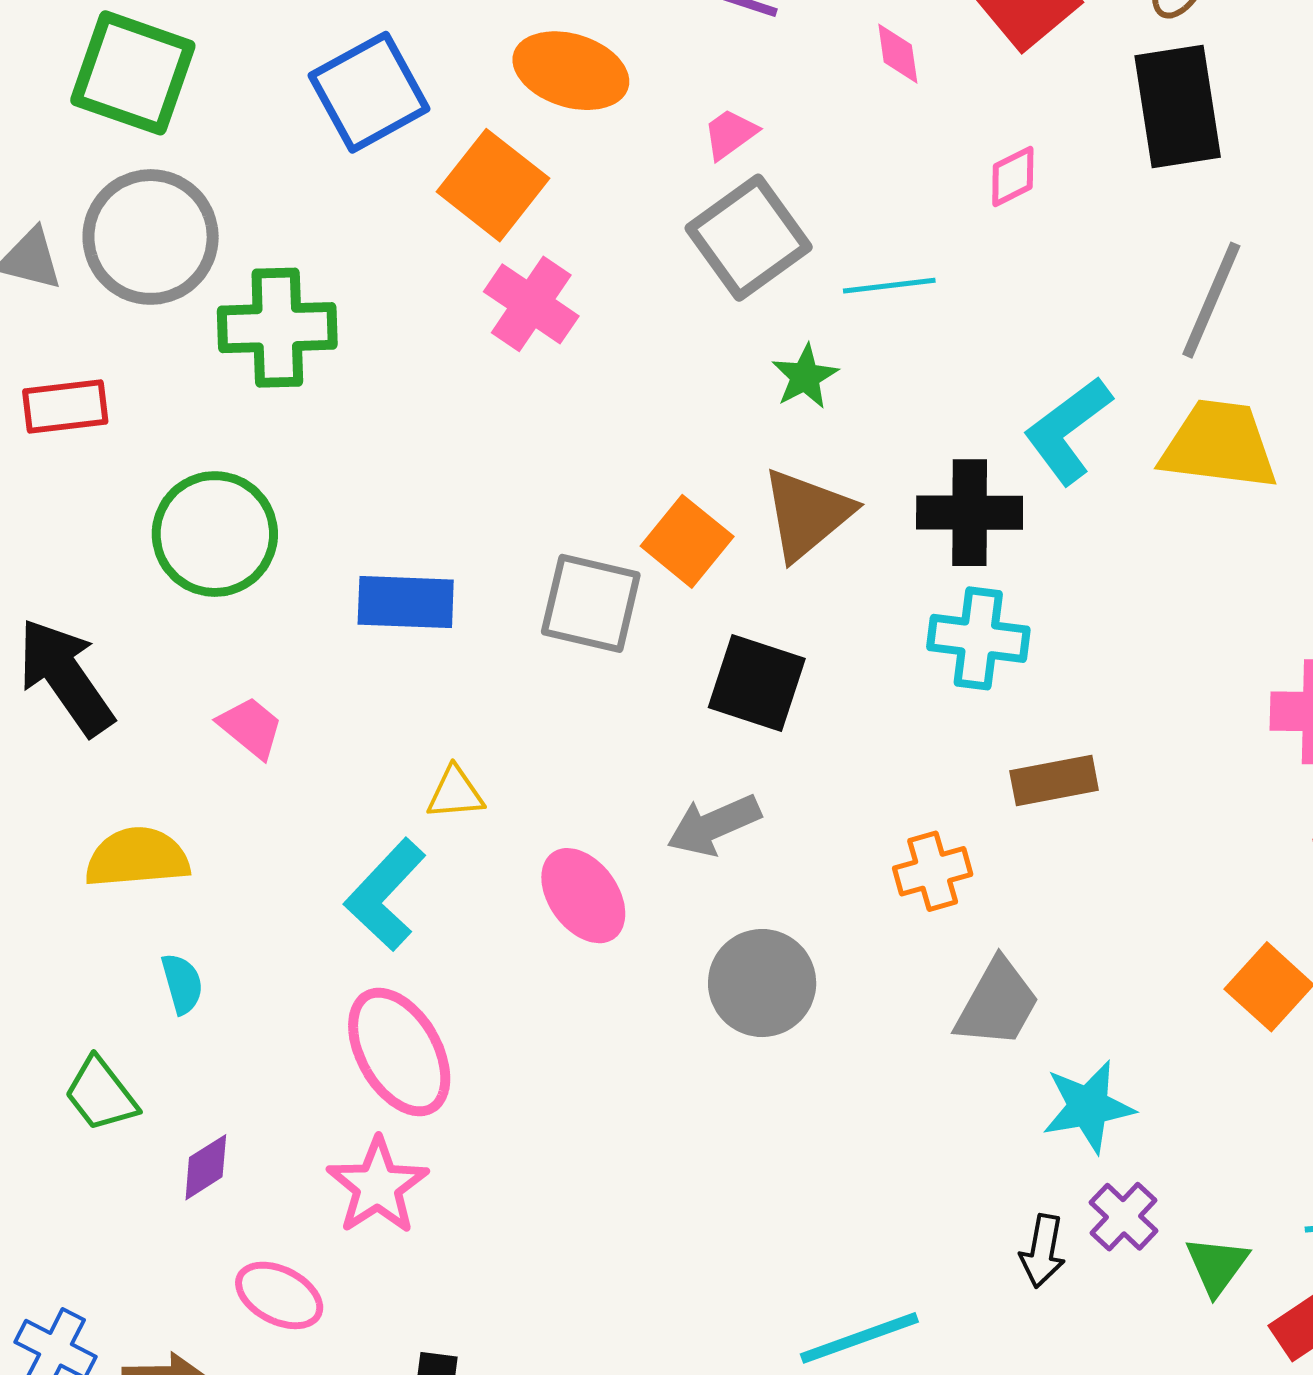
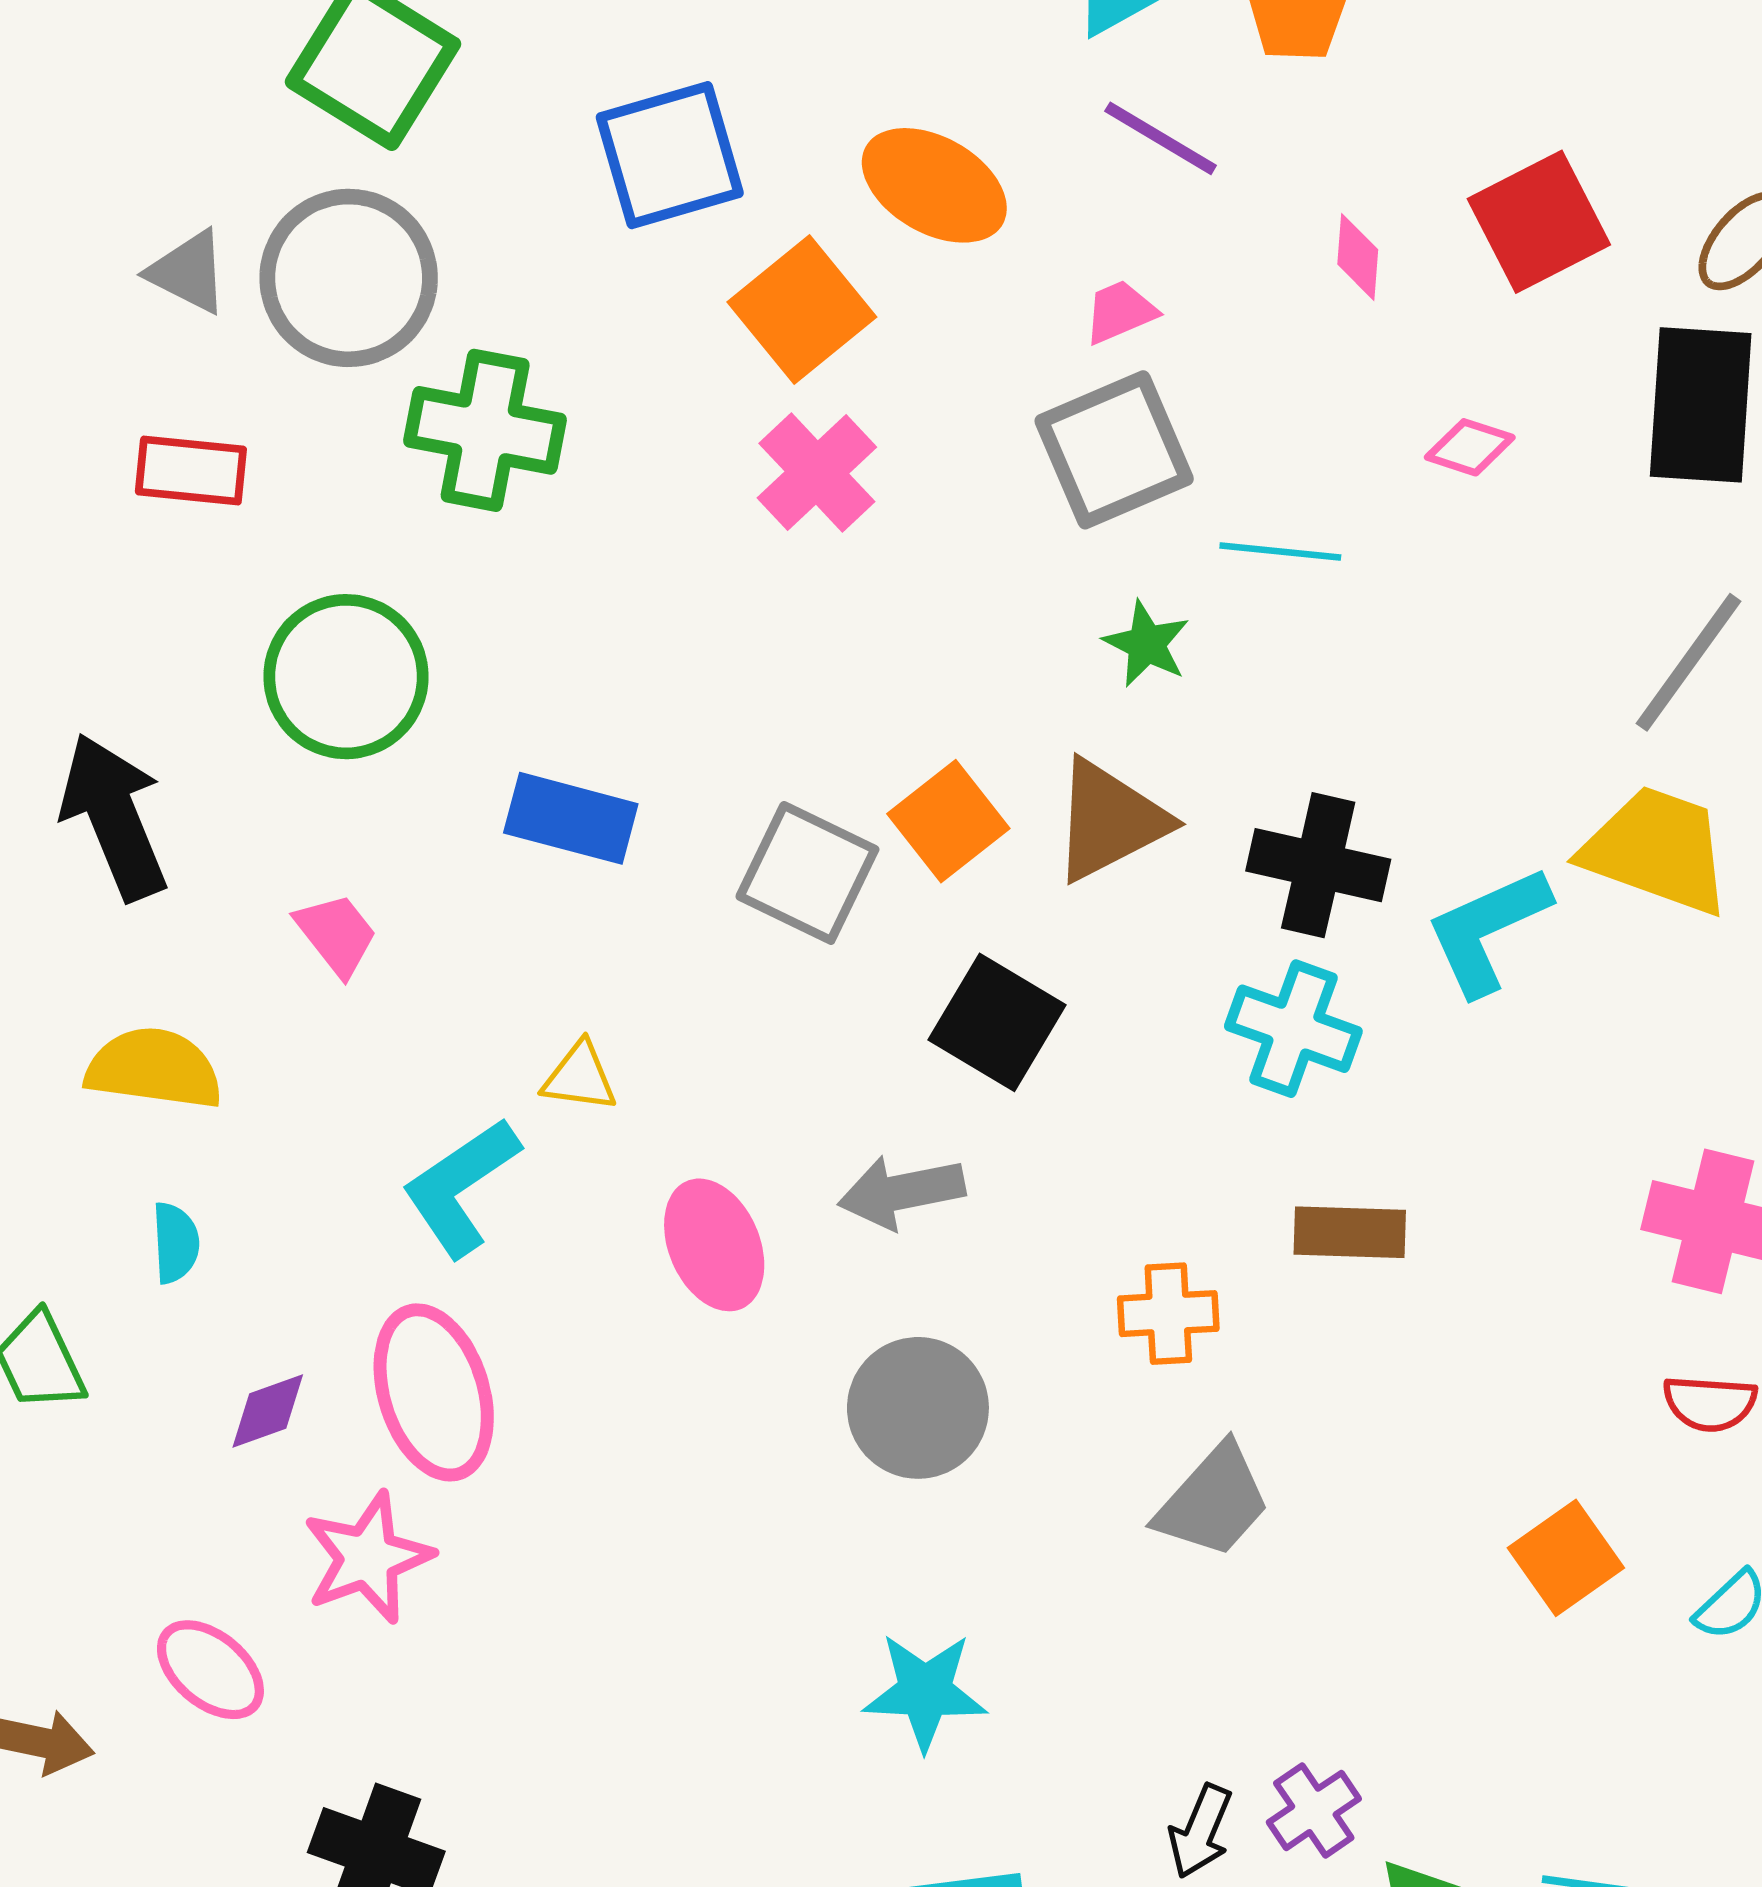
pink diamond: (1013, 177) -> (1470, 447), turned 32
green star: (805, 377) -> (1146, 644), turned -30
cyan L-shape: (1068, 430) -> (1487, 930), moved
cyan star: (1088, 1107) -> (925, 1691), moved
purple diamond: (206, 1167) -> (268, 1411), moved

